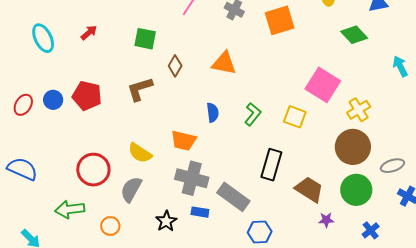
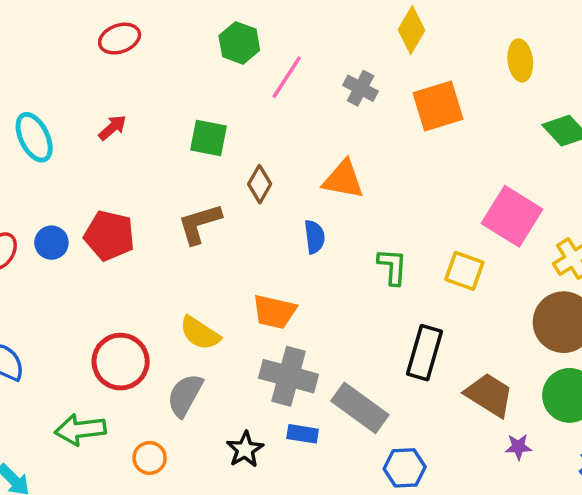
blue semicircle: (213, 113) -> (314, 237), moved
green L-shape: (253, 114) -> (392, 267), turned -35

